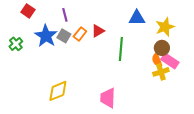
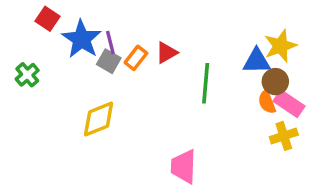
purple line: (65, 15) -> (110, 42), moved
blue triangle: (137, 18) -> (257, 61), moved
blue star: (46, 36) -> (82, 39), moved
yellow cross: (161, 72) -> (284, 136), moved
yellow diamond: (58, 91) -> (99, 119), moved

